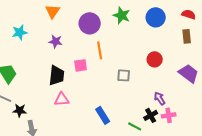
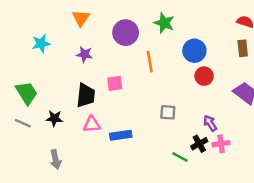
blue circle: (156, 17) -> (194, 51), moved
orange line: (100, 50) -> (150, 62), moved
gray square: (124, 75) -> (168, 112), moved
black star: (20, 110) -> (54, 118), moved
blue rectangle: (103, 115) -> (121, 135), moved, turned -66

